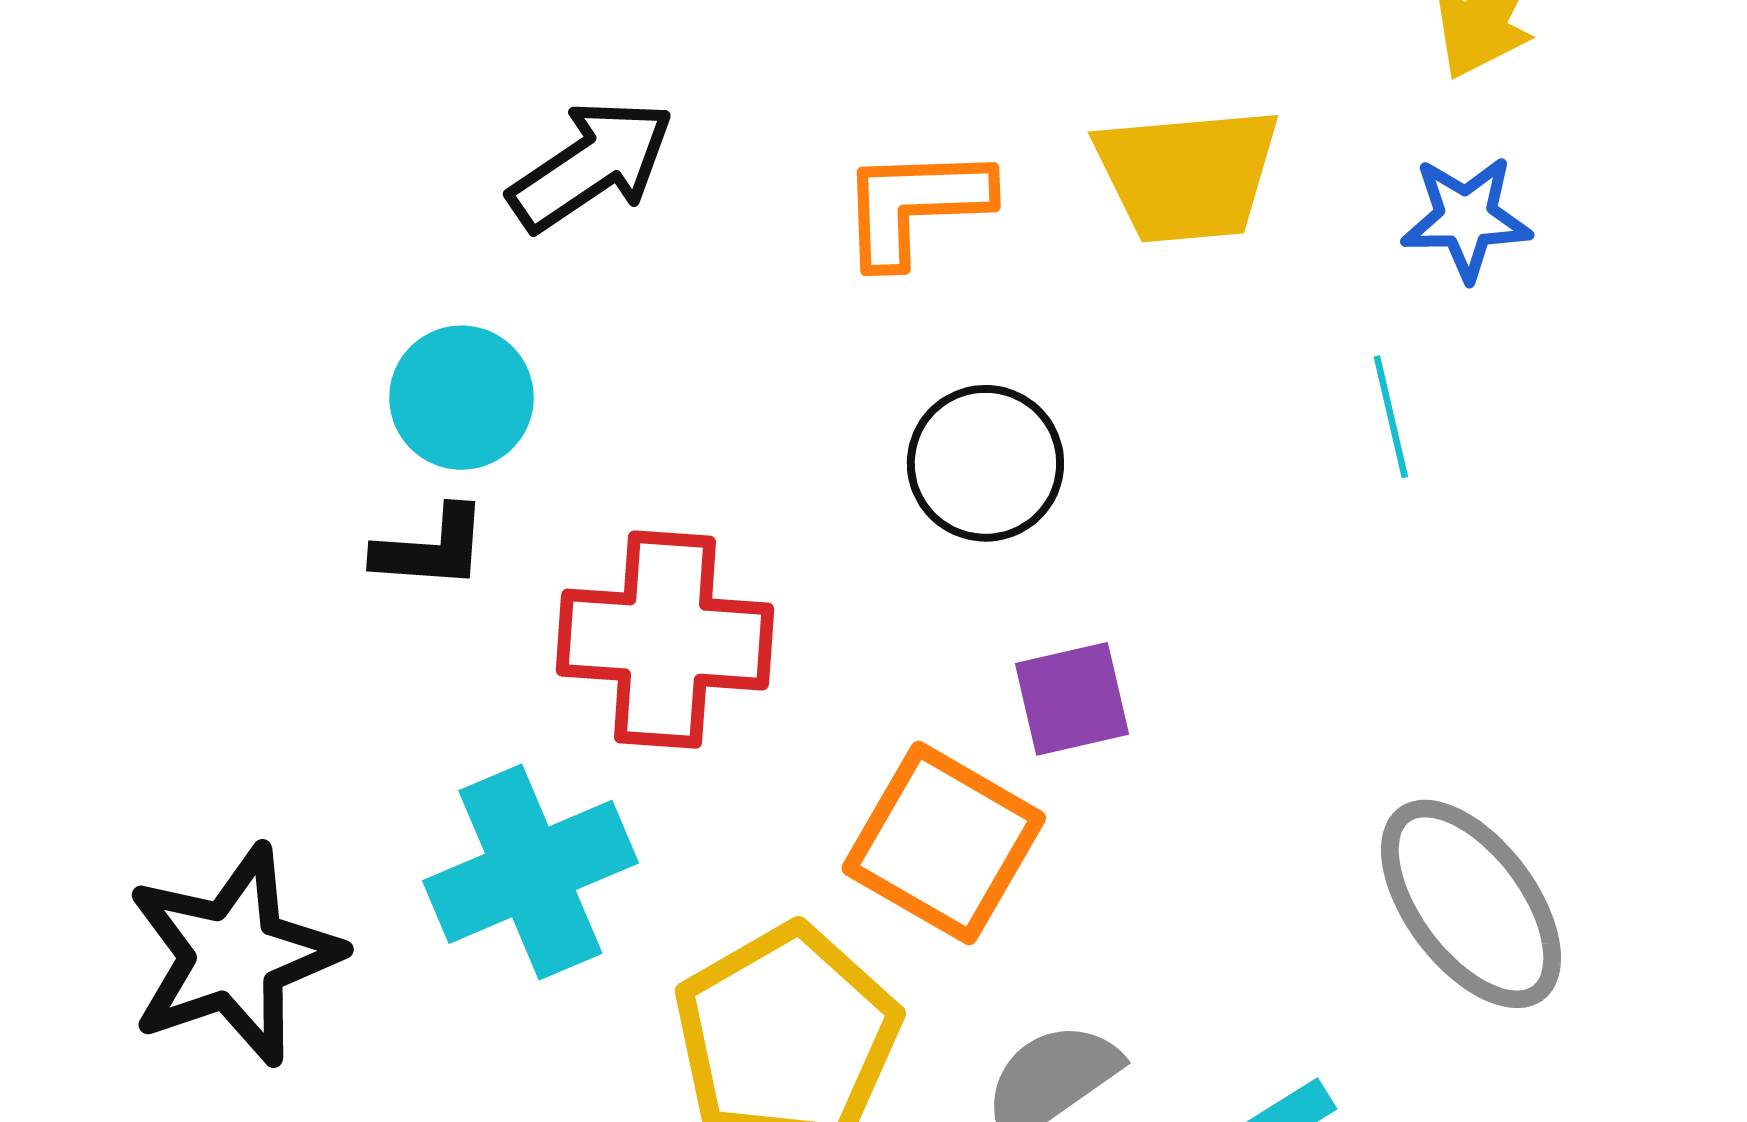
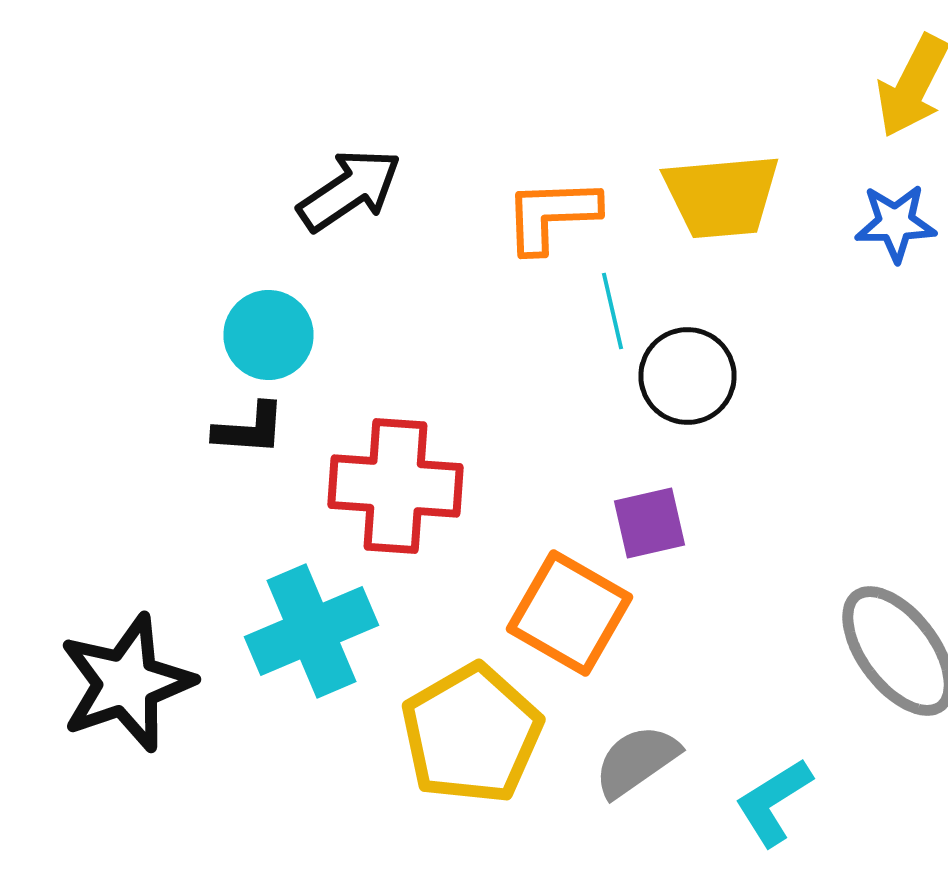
cyan line: (1391, 417) -> (612, 311), moved
black circle: (985, 463) -> (688, 376), moved

